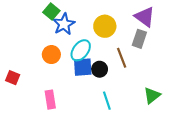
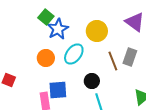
gray rectangle: (139, 39) -> (130, 57), moved
blue square: (83, 67) -> (58, 90), moved
black circle: (100, 69) -> (92, 81), moved

